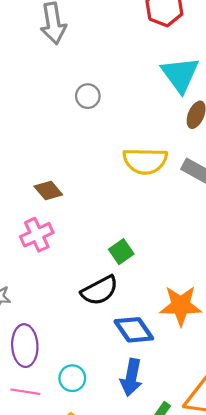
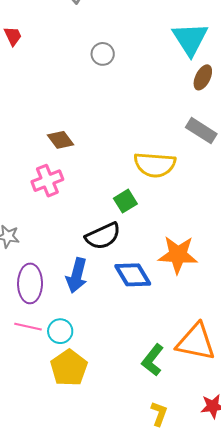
yellow semicircle: (145, 161) -> (155, 165), moved
blue arrow: (131, 377) -> (77, 275), moved
cyan circle: (72, 378) -> (60, 331), moved

